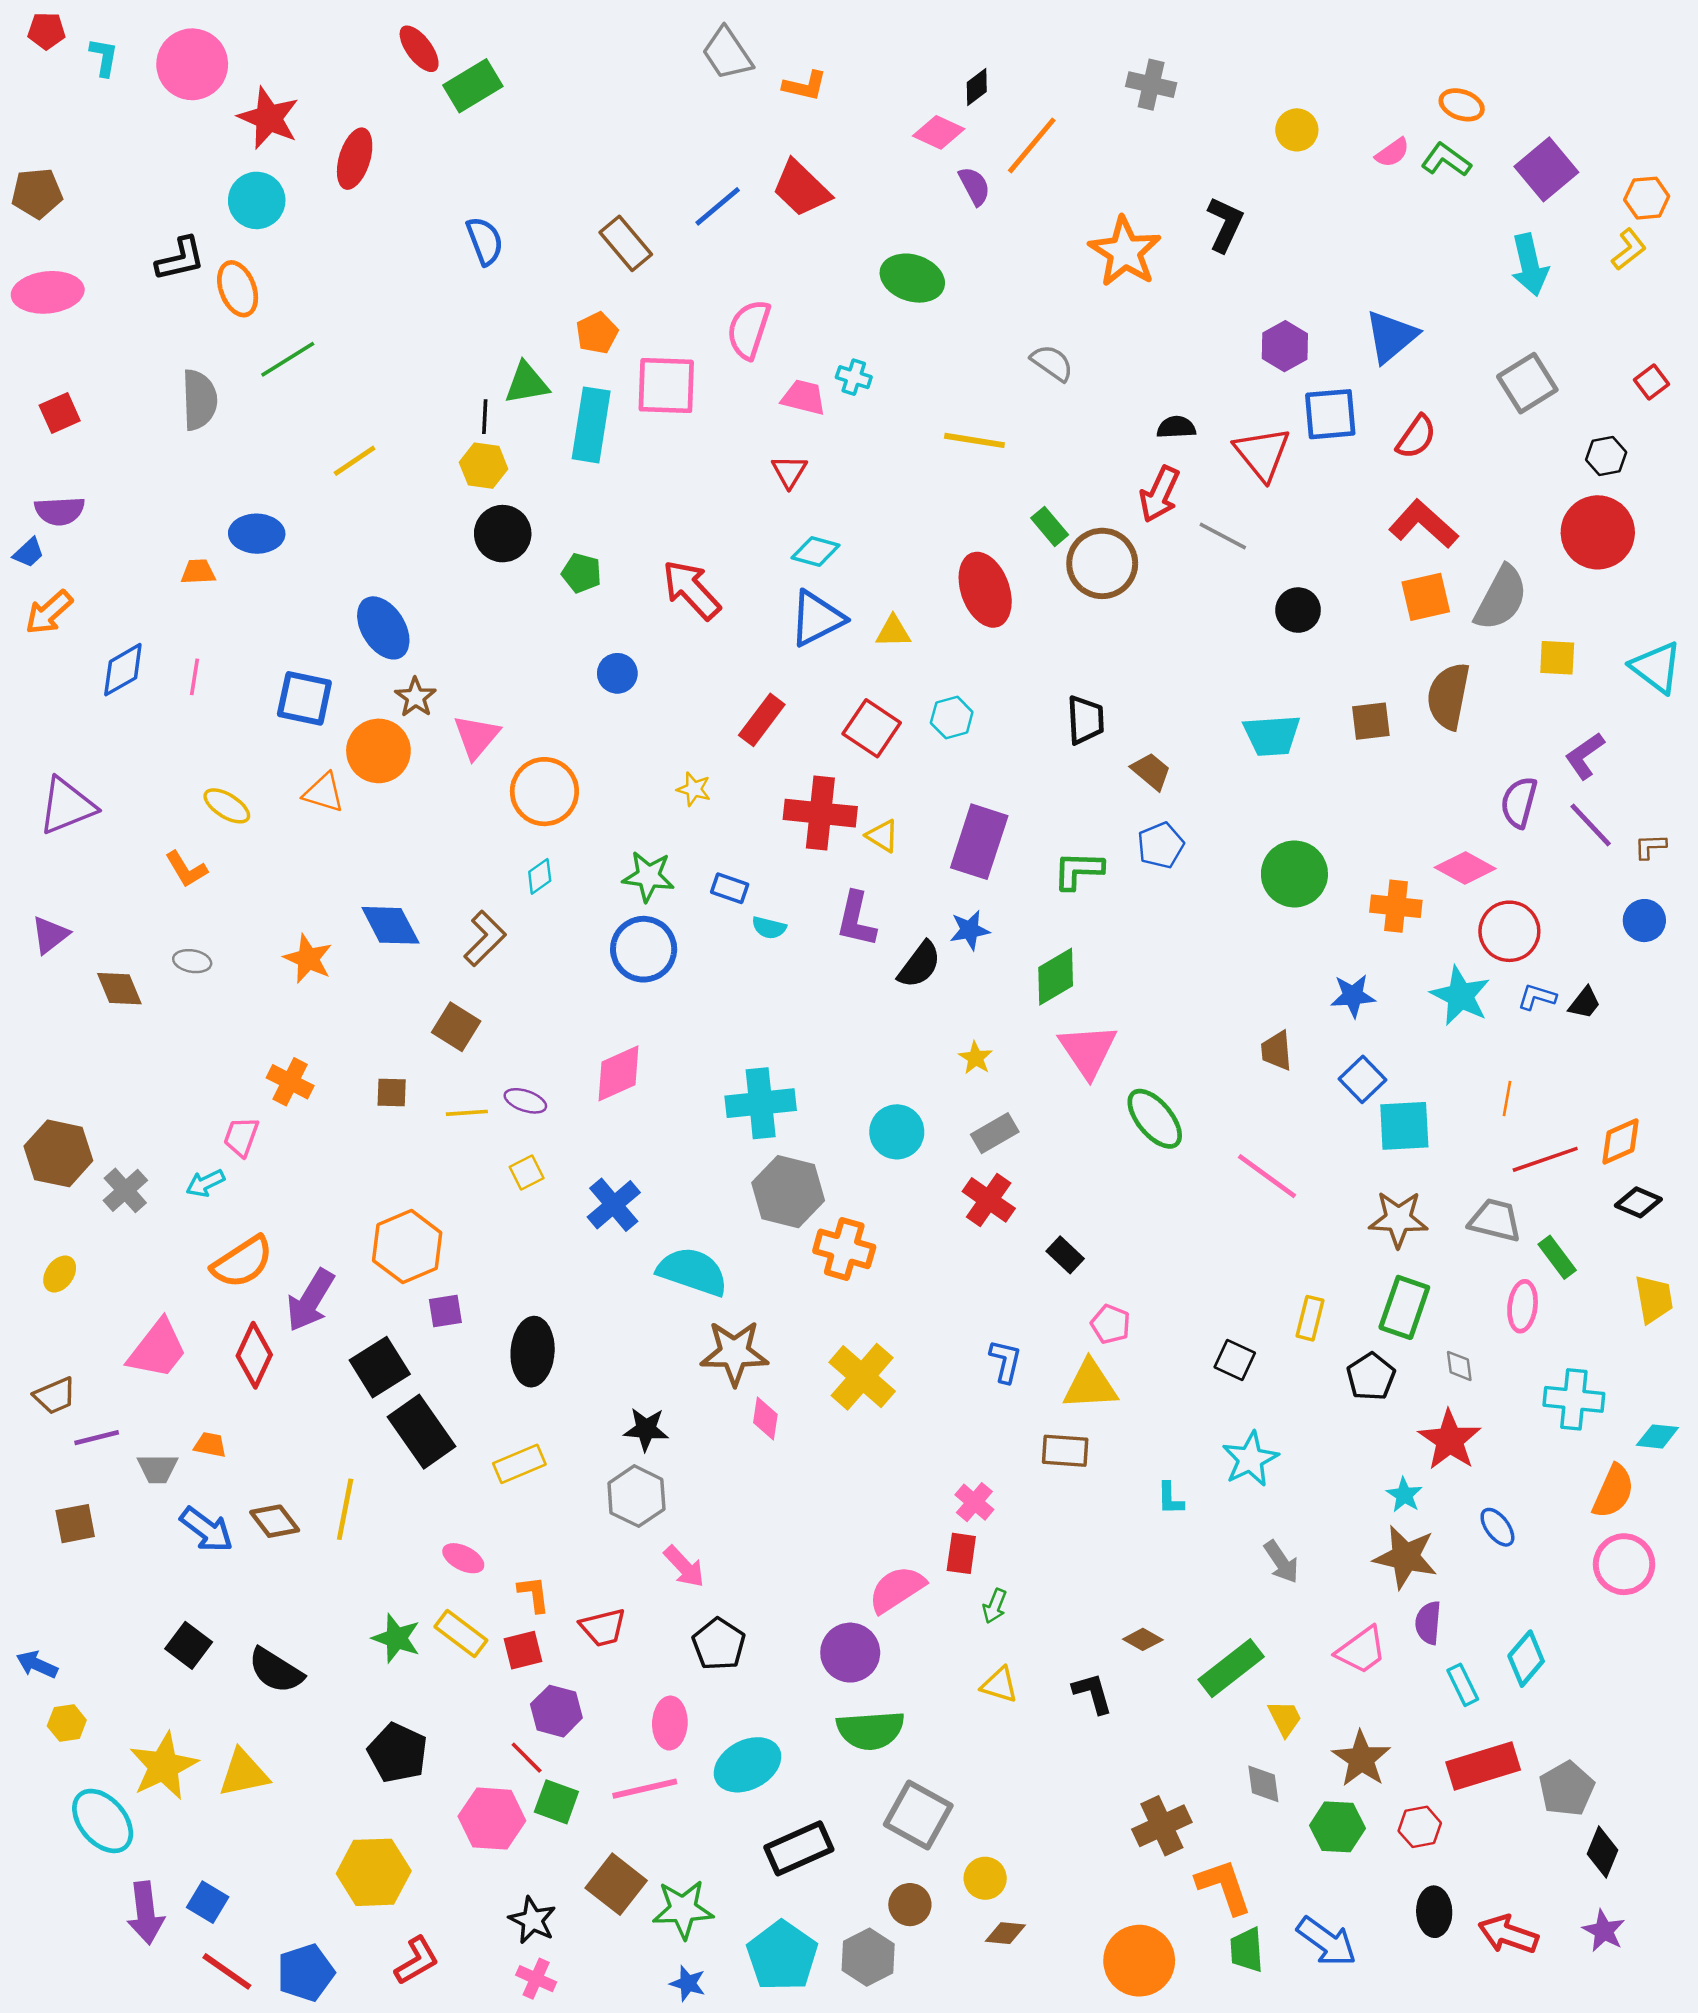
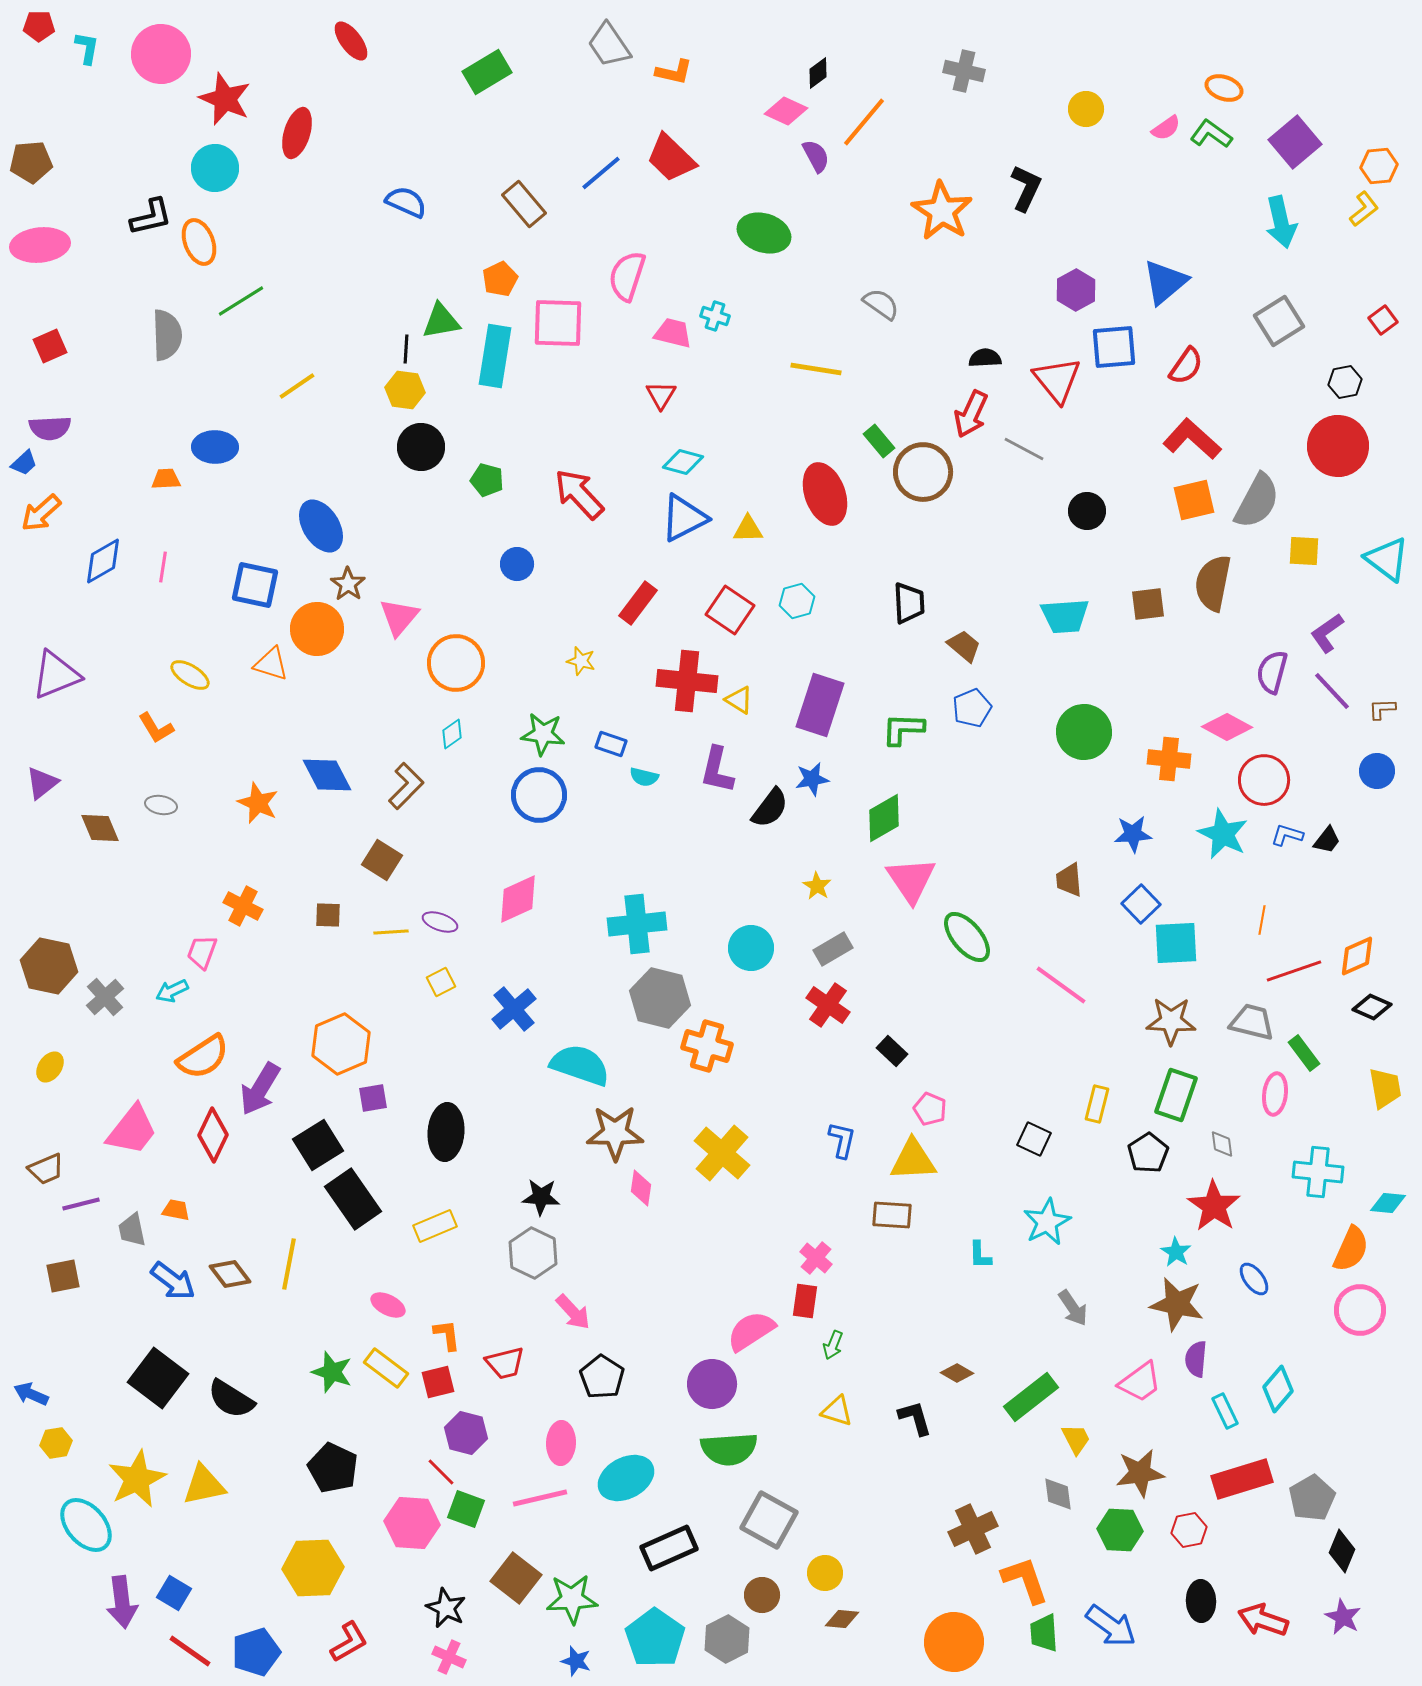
green rectangle: (473, 86) -> (487, 72), moved
blue semicircle: (485, 241) -> (406, 202), turned -45
gray trapezoid: (158, 1469) -> (132, 1230), turned 78
black square: (189, 1645) -> (158, 1378), size x1.5
brown star: (1361, 1759) -> (1140, 1473), turned 30

